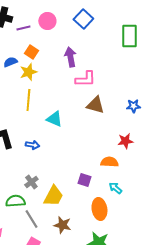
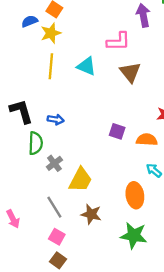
purple arrow: (70, 57) -> (143, 15), moved
brown triangle: (95, 105) -> (130, 72), turned 36
cyan triangle: (54, 119) -> (86, 66), moved
purple square: (84, 180) -> (117, 131), moved
green semicircle: (15, 201) -> (36, 143), moved, turned 96

